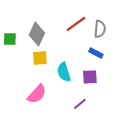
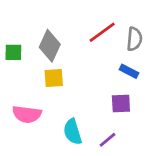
cyan semicircle: (64, 72) -> (73, 132), moved
pink semicircle: (37, 94) -> (27, 114), moved, turned 55

